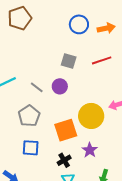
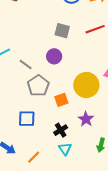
gray line: (37, 87) -> (26, 65), moved
gray pentagon: (29, 116) -> (38, 86), moved
orange square: (66, 130) -> (61, 100), size x0.6

